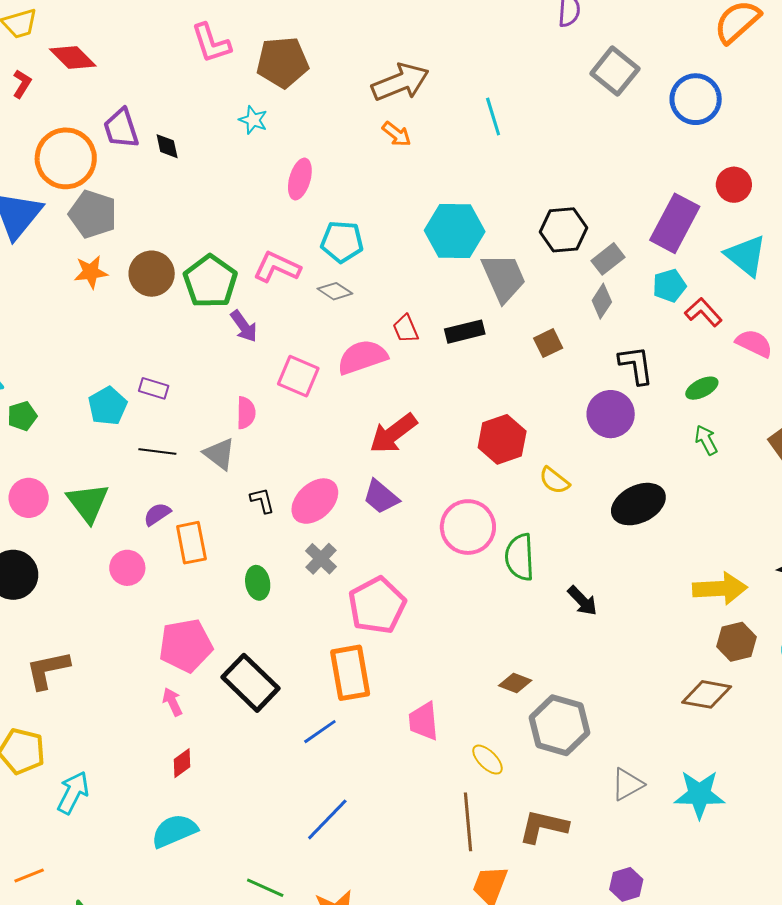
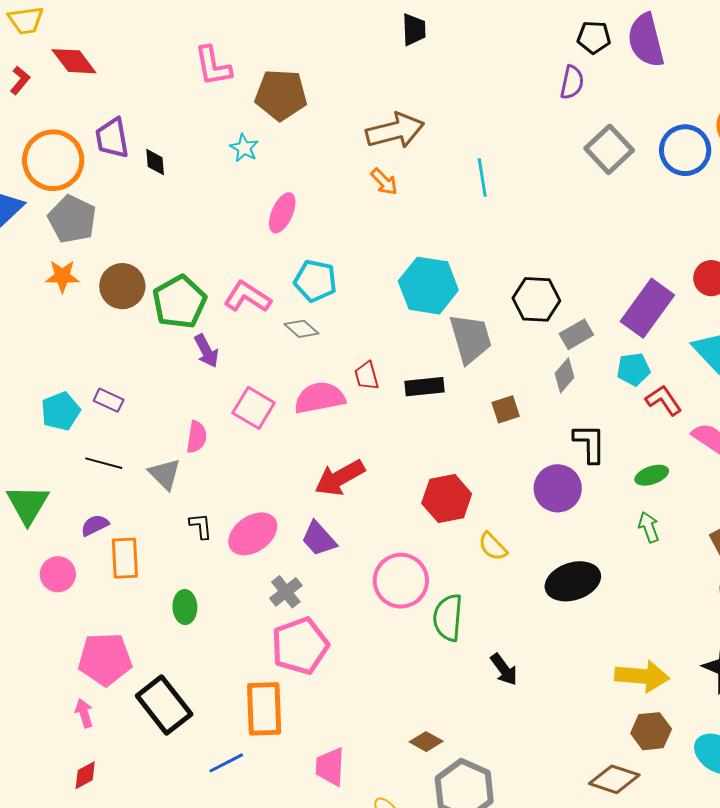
blue circle: (696, 99) -> (685, 150), moved
gray cross: (321, 559) -> (286, 592), moved

